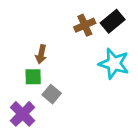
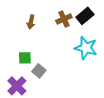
brown arrow: (41, 54) -> (31, 22), moved

